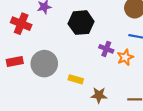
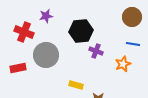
purple cross: (106, 49) -> (96, 51), moved
gray circle: (44, 64) -> (46, 55), moved

